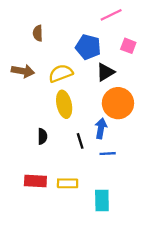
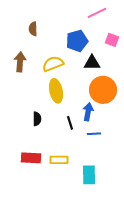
blue pentagon: (88, 47) -> (77, 41), turned -30
brown arrow: (23, 71) -> (20, 62), turned -96
black triangle: (105, 72) -> (92, 63), turned 30

